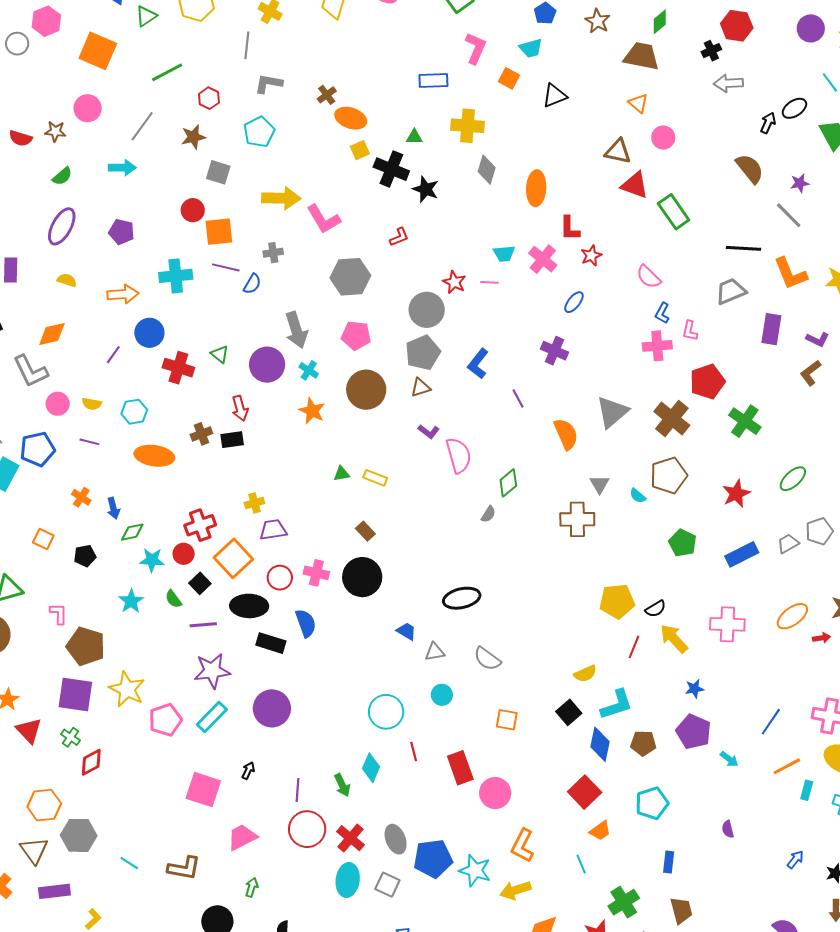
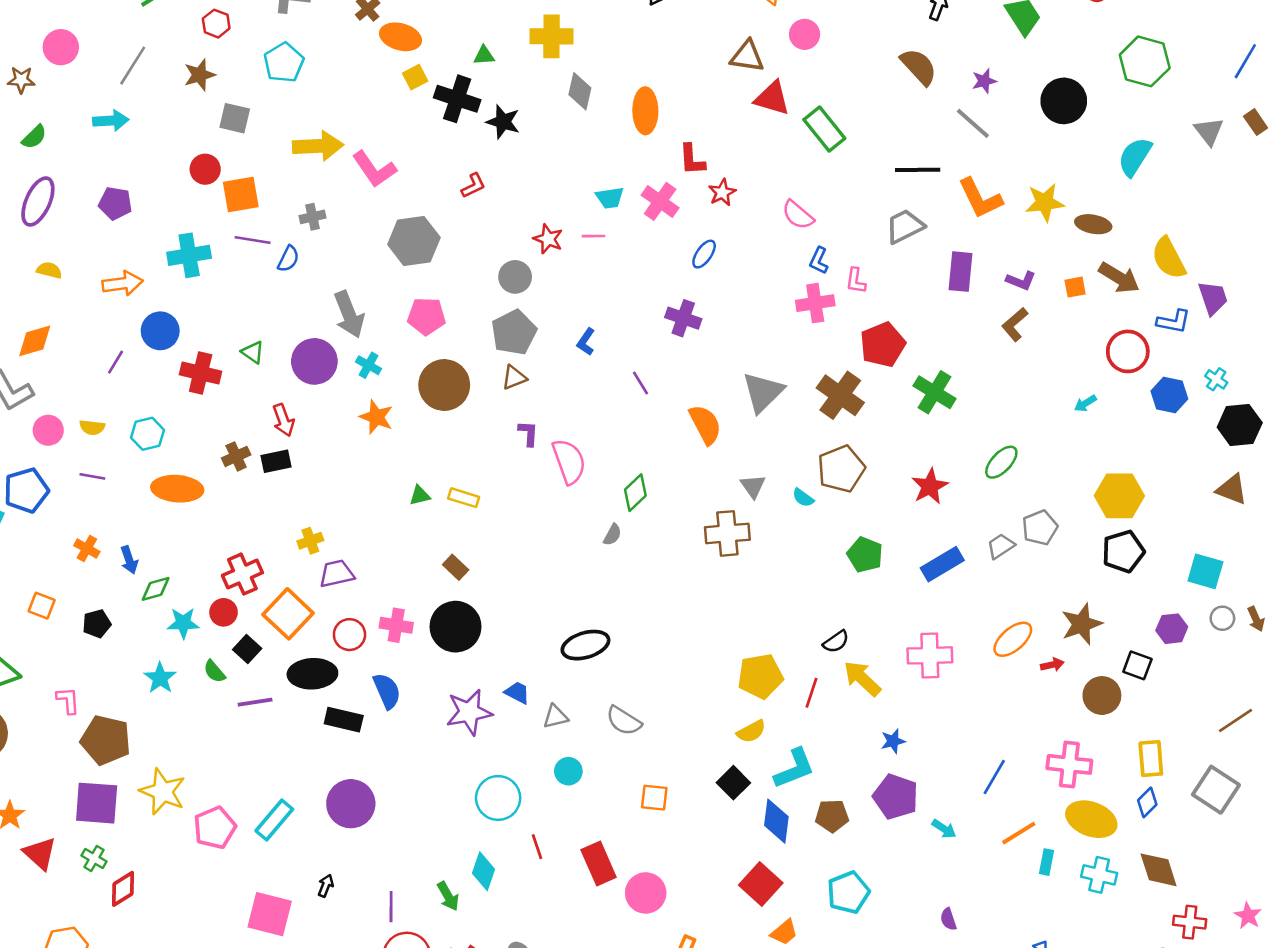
gray circle: (427, 310) -> (515, 277), size x0.7
blue L-shape: (478, 364) -> (586, 342), size x0.7
purple L-shape: (429, 431) -> (528, 433), turned -120
yellow pentagon: (617, 601) -> (760, 676), moved
purple star: (212, 671) -> (469, 712), moved

